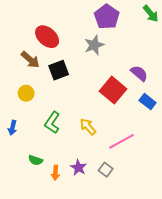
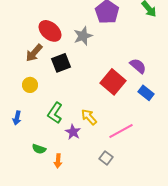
gray star: (94, 45) -> (83, 36), moved
brown arrow: (30, 60) -> (34, 53), turned 90
purple star: (78, 168) -> (73, 132), moved

